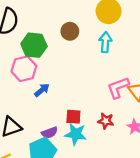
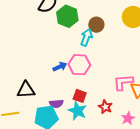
cyan arrow: (105, 42) -> (86, 37), moved
green hexagon: (34, 45) -> (67, 16), moved
pink hexagon: (24, 69) -> (79, 65), moved

